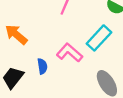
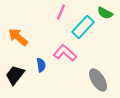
cyan rectangle: (99, 38) -> (83, 27), moved

